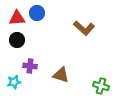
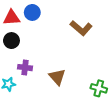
brown triangle: (61, 75) -> (57, 77), turned 30

